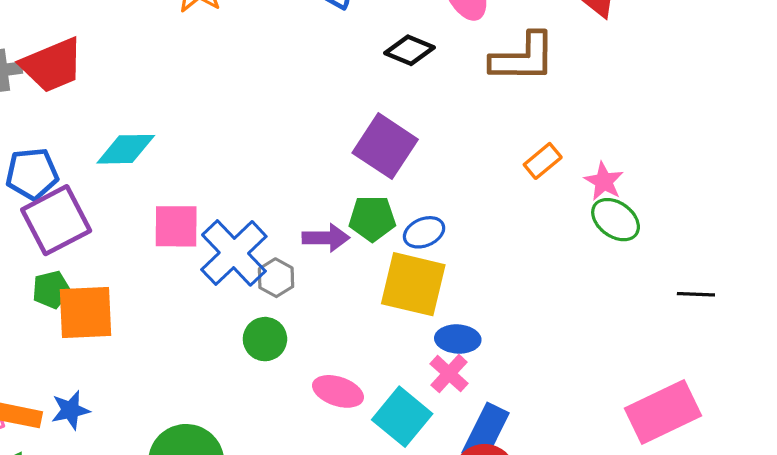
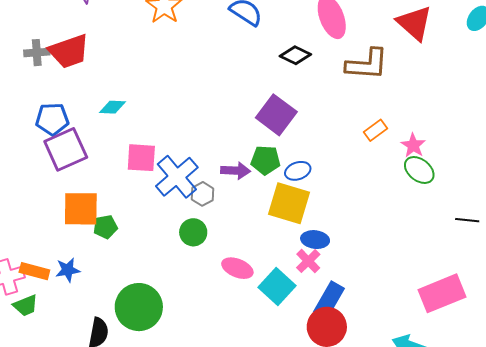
cyan diamond: (126, 149) -> (112, 107), size x0.7
green pentagon: (51, 290) -> (105, 227), moved

